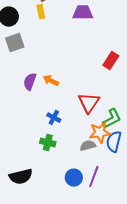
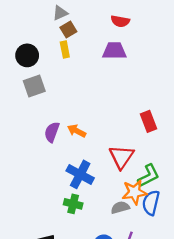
red rectangle: (111, 61) -> (149, 121), moved, turned -54
blue cross: (54, 118) -> (80, 174), size x1.6

